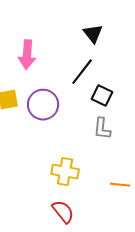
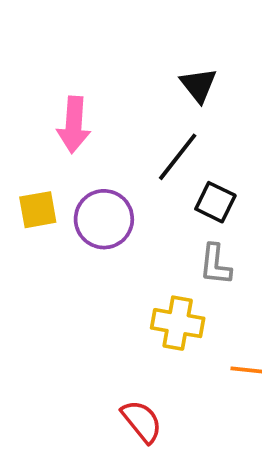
yellow cross: (65, 172) -> (178, 323), moved

